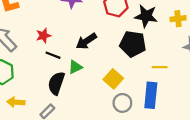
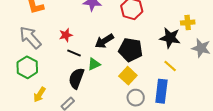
black star: (146, 16) -> (170, 38), moved
black pentagon: (133, 44) -> (131, 50), moved
yellow line: (160, 67) -> (170, 66), turned 40
yellow arrow: (16, 102) -> (39, 95), turned -63

